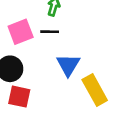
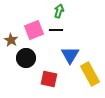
red square: (19, 97) -> (49, 79), moved

